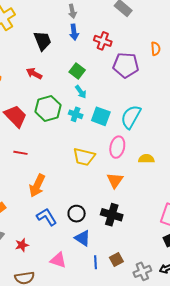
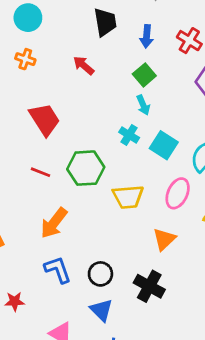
blue arrow: (74, 32) -> (147, 36), moved
green hexagon: (48, 108) -> (86, 168), moved
yellow trapezoid: (84, 157) -> (128, 197), turned -30

